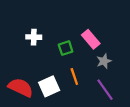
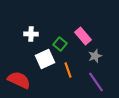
green square: (66, 48) -> (60, 44), turned -32
white square: (49, 86) -> (45, 59), moved

